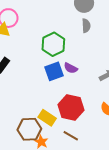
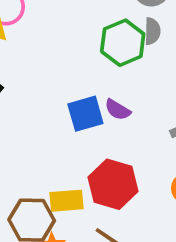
green hexagon: (53, 44) -> (123, 43), moved
yellow rectangle: (47, 118) -> (66, 201), turned -42

